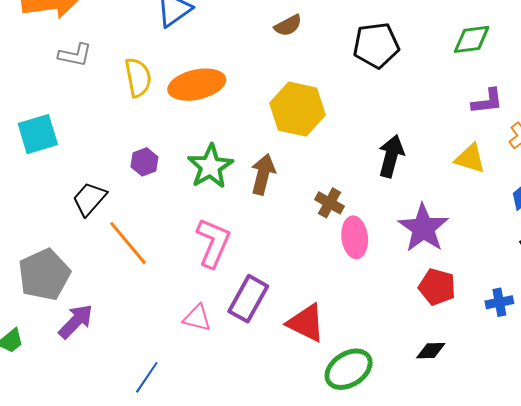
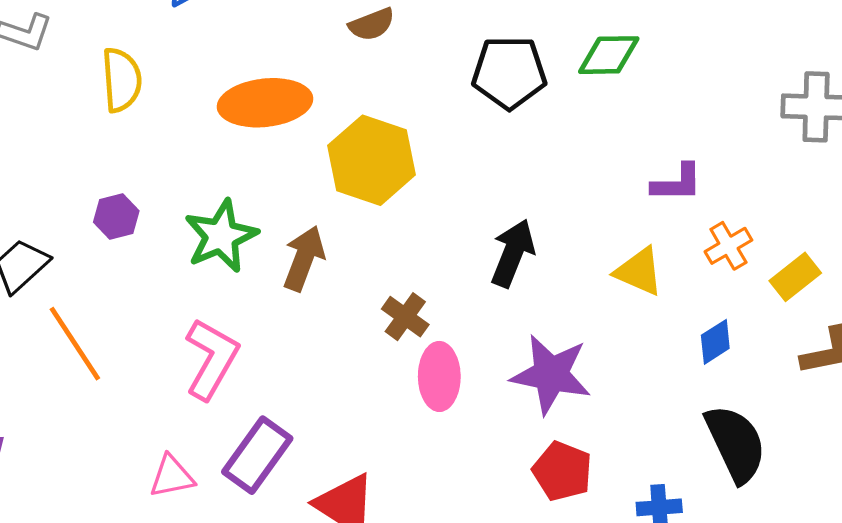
green diamond: (472, 39) -> (609, 55), moved
orange ellipse: (197, 85) -> (265, 103), moved
purple star: (423, 228) -> (551, 374), turned -30
pink triangle: (197, 318) -> (172, 476), turned -32

